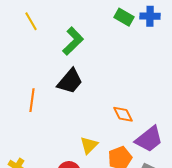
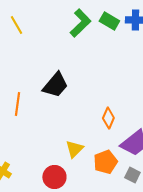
green L-shape: (73, 41) -> (80, 23), moved
orange diamond: (123, 114) -> (108, 118), turned 50

